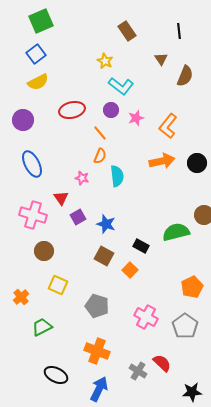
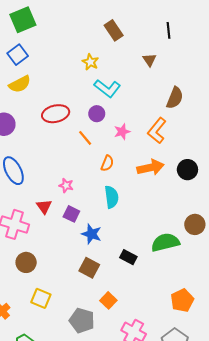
brown semicircle: (185, 76) -> (175, 98), moved
pink star: (136, 118) -> (122, 132), moved
orange semicircle: (100, 156) -> (107, 163), moved
cyan semicircle: (117, 176) -> (112, 197), moved
purple square: (78, 217) -> (71, 214), moved, turned -35
orange square: (130, 270) -> (108, 300), moved

